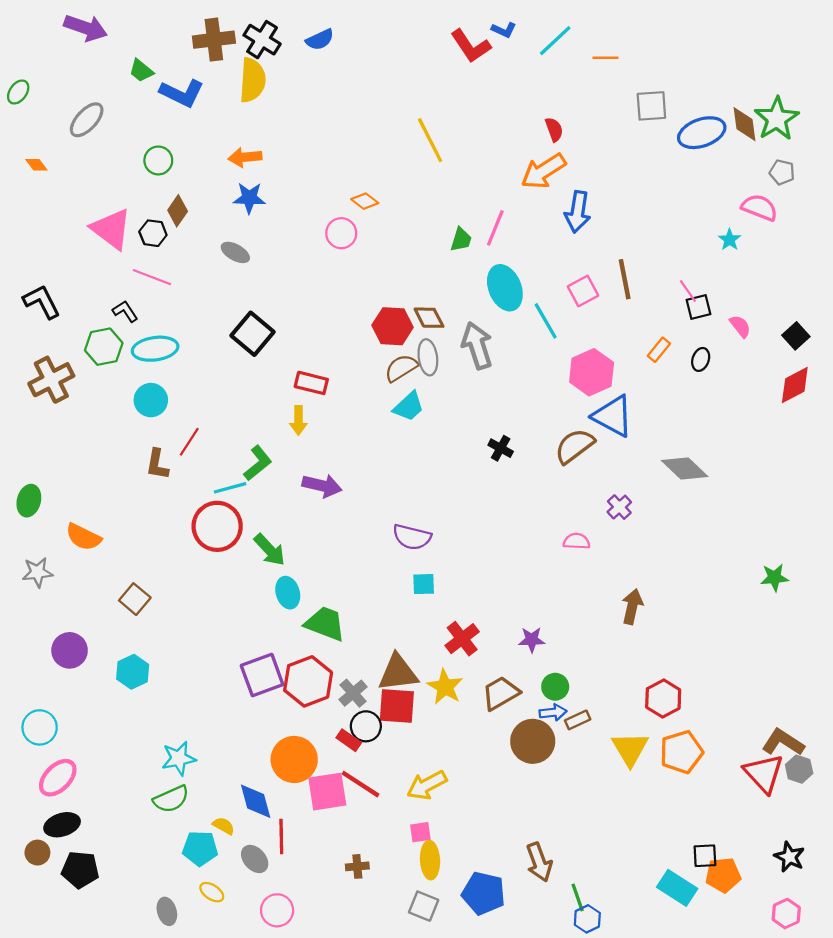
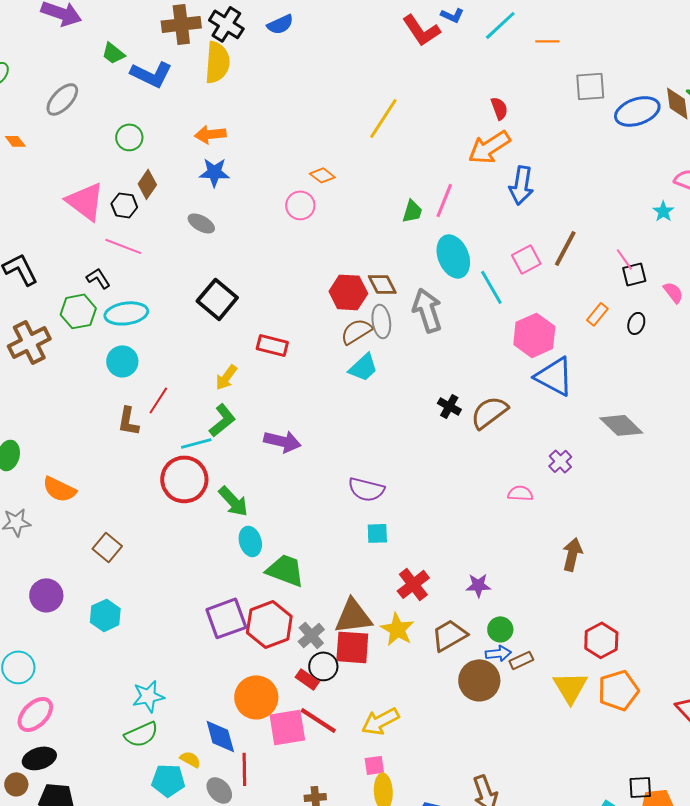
yellow line: (430, 140) -> (383, 118), turned 60
brown line: (625, 279) -> (565, 248), turned 39
yellow arrow: (298, 420) -> (226, 377), moved, turned 36
brown semicircle: (574, 446) -> (489, 412), moved

